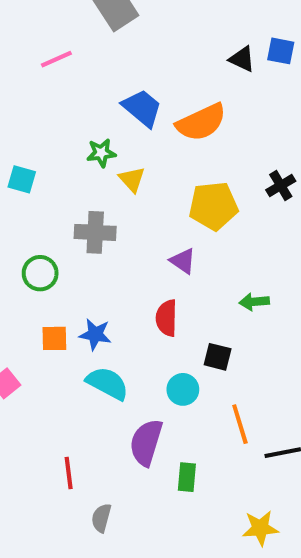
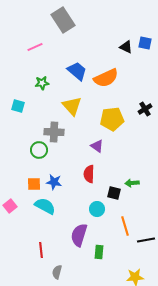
green star: (101, 153) -> (42, 83), moved
yellow triangle: (132, 179) -> (72, 106), size x1.5
green circle: (40, 273) -> (39, 150), moved
green arrow: (254, 302) -> (132, 183), moved
cyan semicircle: (107, 383) -> (45, 206), moved

